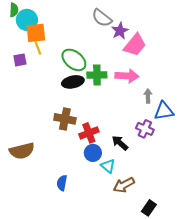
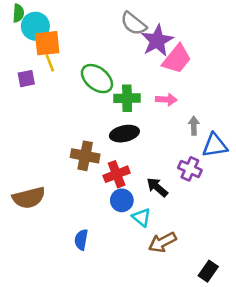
purple star: (120, 31) -> (157, 41), size x1.4
pink arrow: (127, 76) -> (166, 100), size x0.7
black ellipse: (73, 82) -> (124, 134), moved
black rectangle: (149, 208) -> (208, 271), moved

